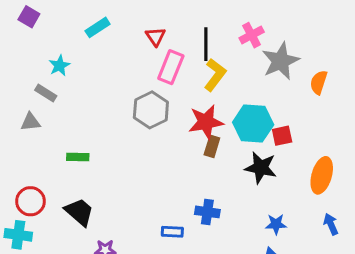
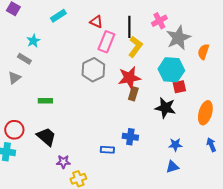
red triangle: (156, 37) -> (96, 22), turned -32
gray triangle: (30, 122) -> (14, 78), turned -32
cyan hexagon: (253, 123) -> (171, 70), moved

